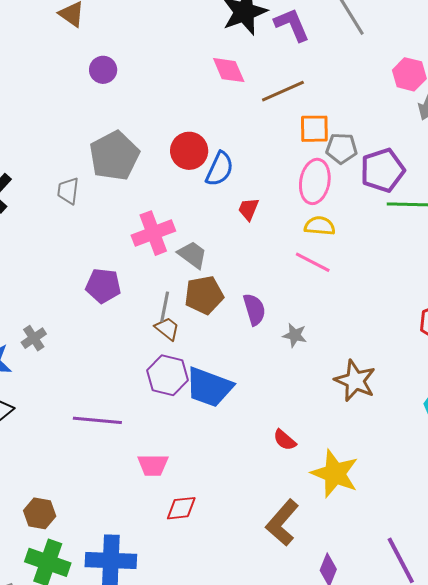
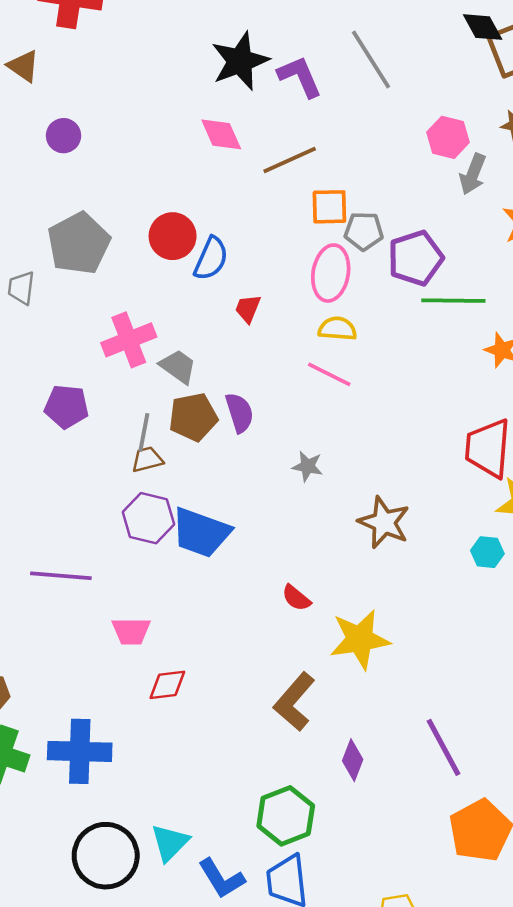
purple semicircle: (254, 309) -> (239, 413), moved
brown trapezoid: (167, 329) -> (147, 460), turned -52
yellow star: (335, 474) -> (360, 639), turned -30

